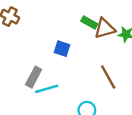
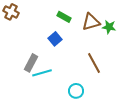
green rectangle: (89, 23) -> (64, 17), moved
blue square: (62, 49) -> (55, 39), turned 32

